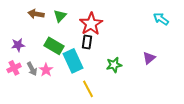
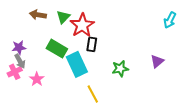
cyan arrow: (161, 19) -> (170, 20), turned -98
red star: (91, 24) -> (82, 25), moved
gray arrow: (32, 69) -> (20, 61), moved
pink star: (46, 70) -> (37, 79), moved

